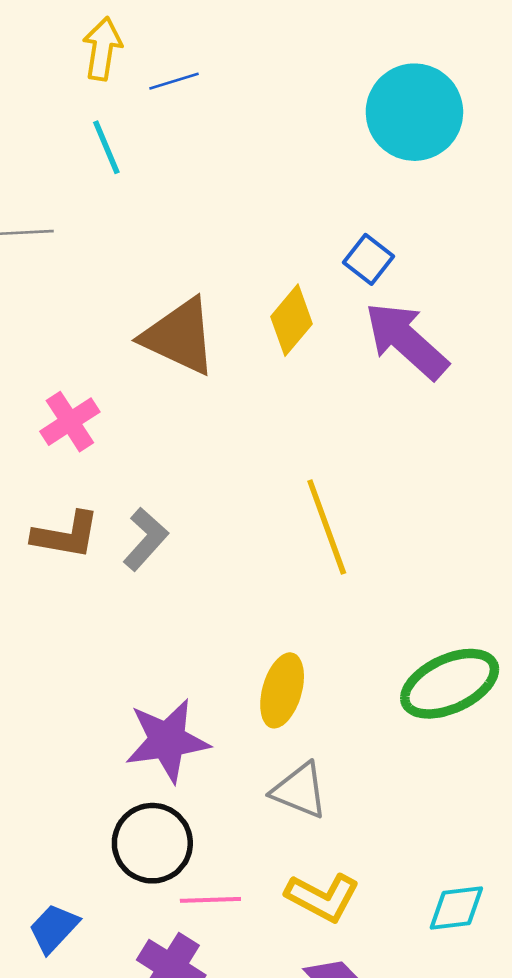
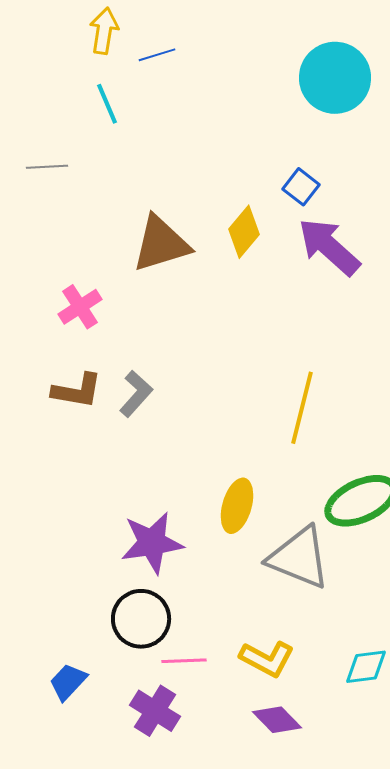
brown triangle: (179, 336) -> (161, 244), turned -42
yellow line: (327, 527) -> (302, 408), moved, turned 34
gray triangle: (300, 790) -> (299, 558), moved, size x1.5

